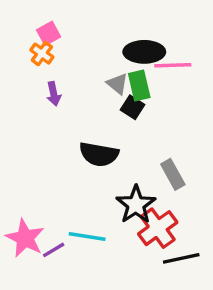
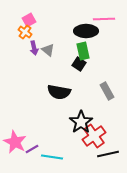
pink line: (173, 65) -> (104, 19), moved
gray triangle: (117, 84) -> (48, 50), moved
purple arrow: (54, 94) -> (34, 48), moved
gray rectangle: (173, 174) -> (107, 91), moved
cyan line: (87, 236) -> (52, 157), moved

